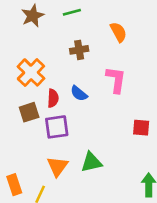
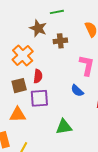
brown star: (33, 16) -> (38, 28), moved, turned -30
blue semicircle: (79, 93) -> (77, 91), moved
orange triangle: (57, 166) -> (18, 115), moved, turned 48

